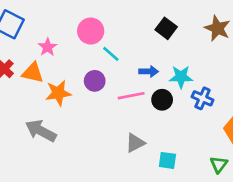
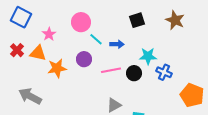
black square: (166, 28) -> (137, 20), turned 35
blue arrow: (149, 71) -> (117, 44), moved
gray arrow: (41, 131) -> (30, 96), moved

